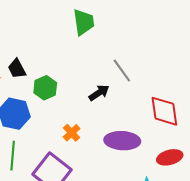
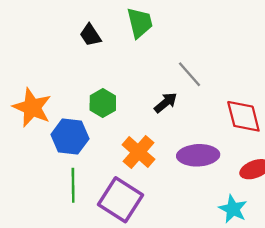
black trapezoid: (17, 69) -> (90, 35), moved
orange cross: (72, 133) -> (139, 152), size x1.6

